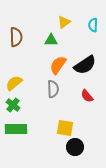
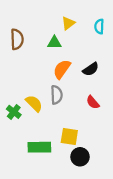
black semicircle: (85, 65) -> (91, 69), size x0.7
yellow semicircle: (14, 83) -> (34, 103), moved, turned 84
green rectangle: (16, 129) -> (39, 147), moved

